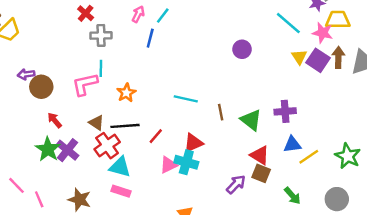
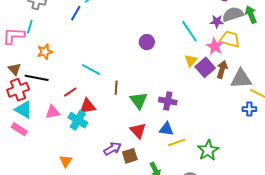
red line: (156, 136) -> (70, 92), moved
pink triangle: (168, 165) -> (53, 112), moved
brown square: (261, 173) -> (130, 156), moved, turned 35

